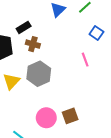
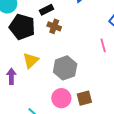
gray hexagon: (39, 74) -> (65, 68), moved

